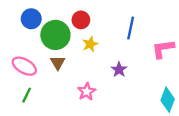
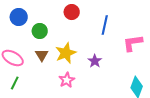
red circle: (81, 20) -> (72, 12), moved
green circle: (55, 35) -> (40, 31), size x0.6
yellow star: (90, 44) -> (66, 53), moved, size x1.5

